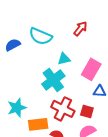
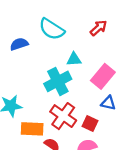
blue semicircle: (13, 45) -> (19, 44), moved

